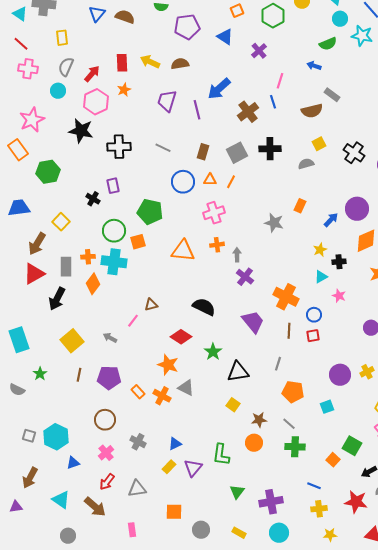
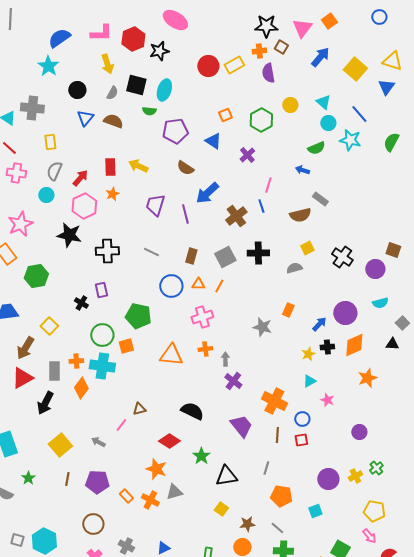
brown semicircle: (180, 64) -> (185, 168), moved, turned -138
black cross: (339, 262) -> (327, 347), moved
gray triangle: (186, 388) -> (174, 492), turned -42

